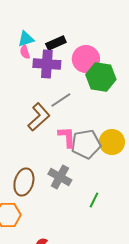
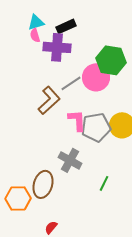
pink circle: (86, 59) -> (96, 77), moved
brown ellipse: (24, 182) -> (43, 184), moved

